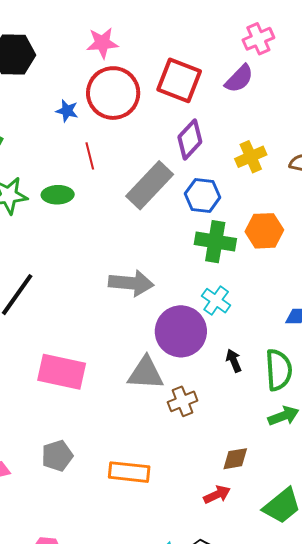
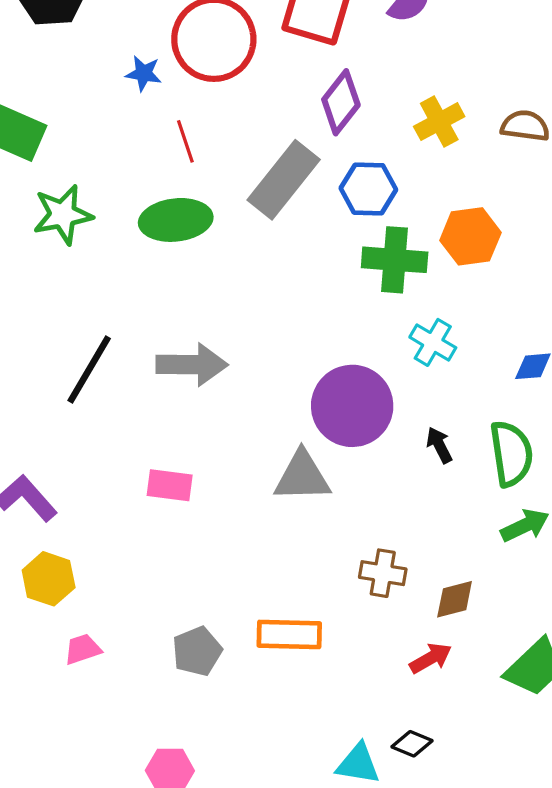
green ellipse: (58, 195) -> (176, 220), moved, size x1.4
gray arrow: (131, 283) -> (192, 365), moved
cyan cross: (216, 301) -> (433, 342), moved
pink rectangle: (62, 372) -> (170, 485), size x0.6
brown cross: (183, 401) -> (383, 573), moved, turned 36
gray pentagon: (57, 456) -> (197, 651), moved

